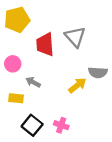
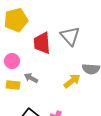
yellow rectangle: (16, 98) -> (13, 85), moved

